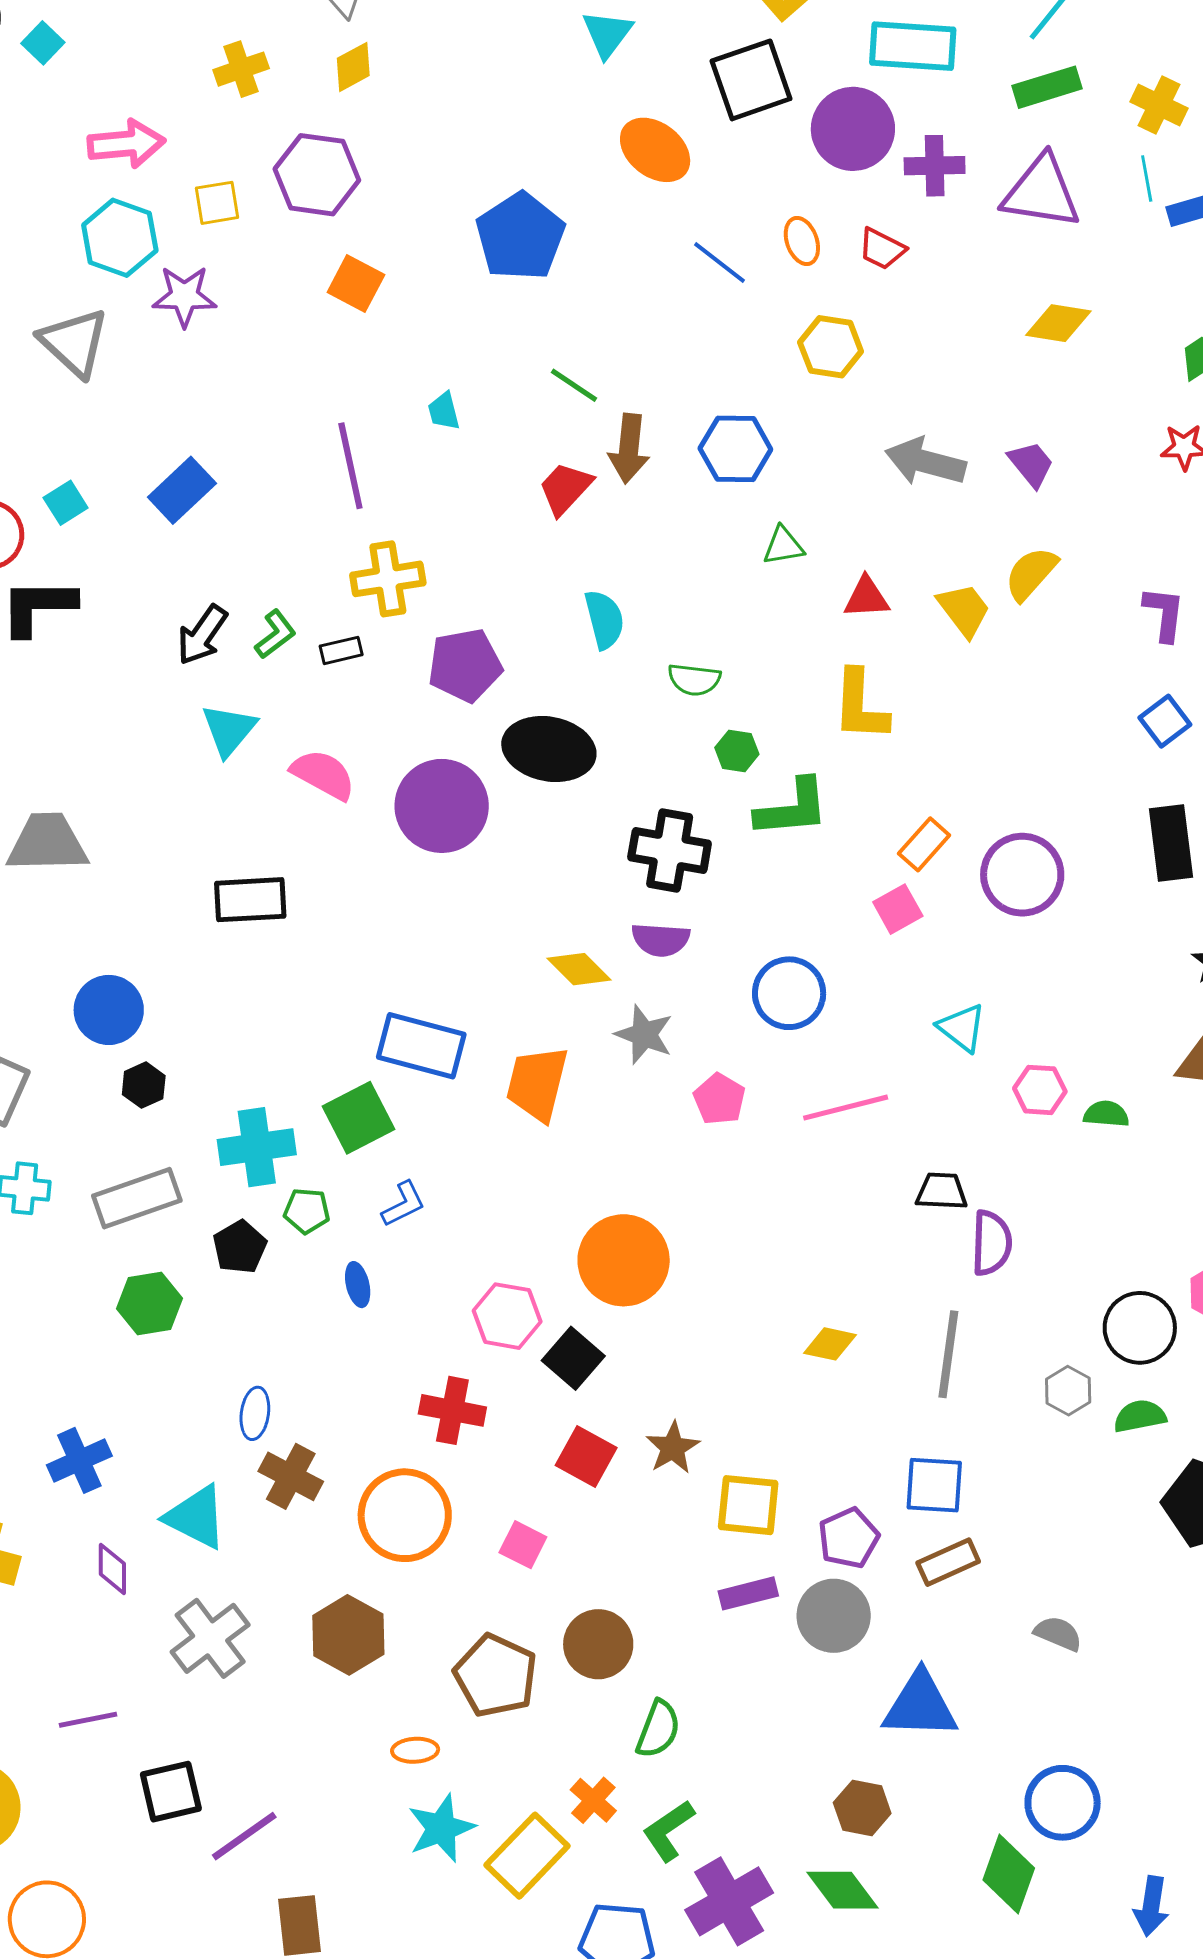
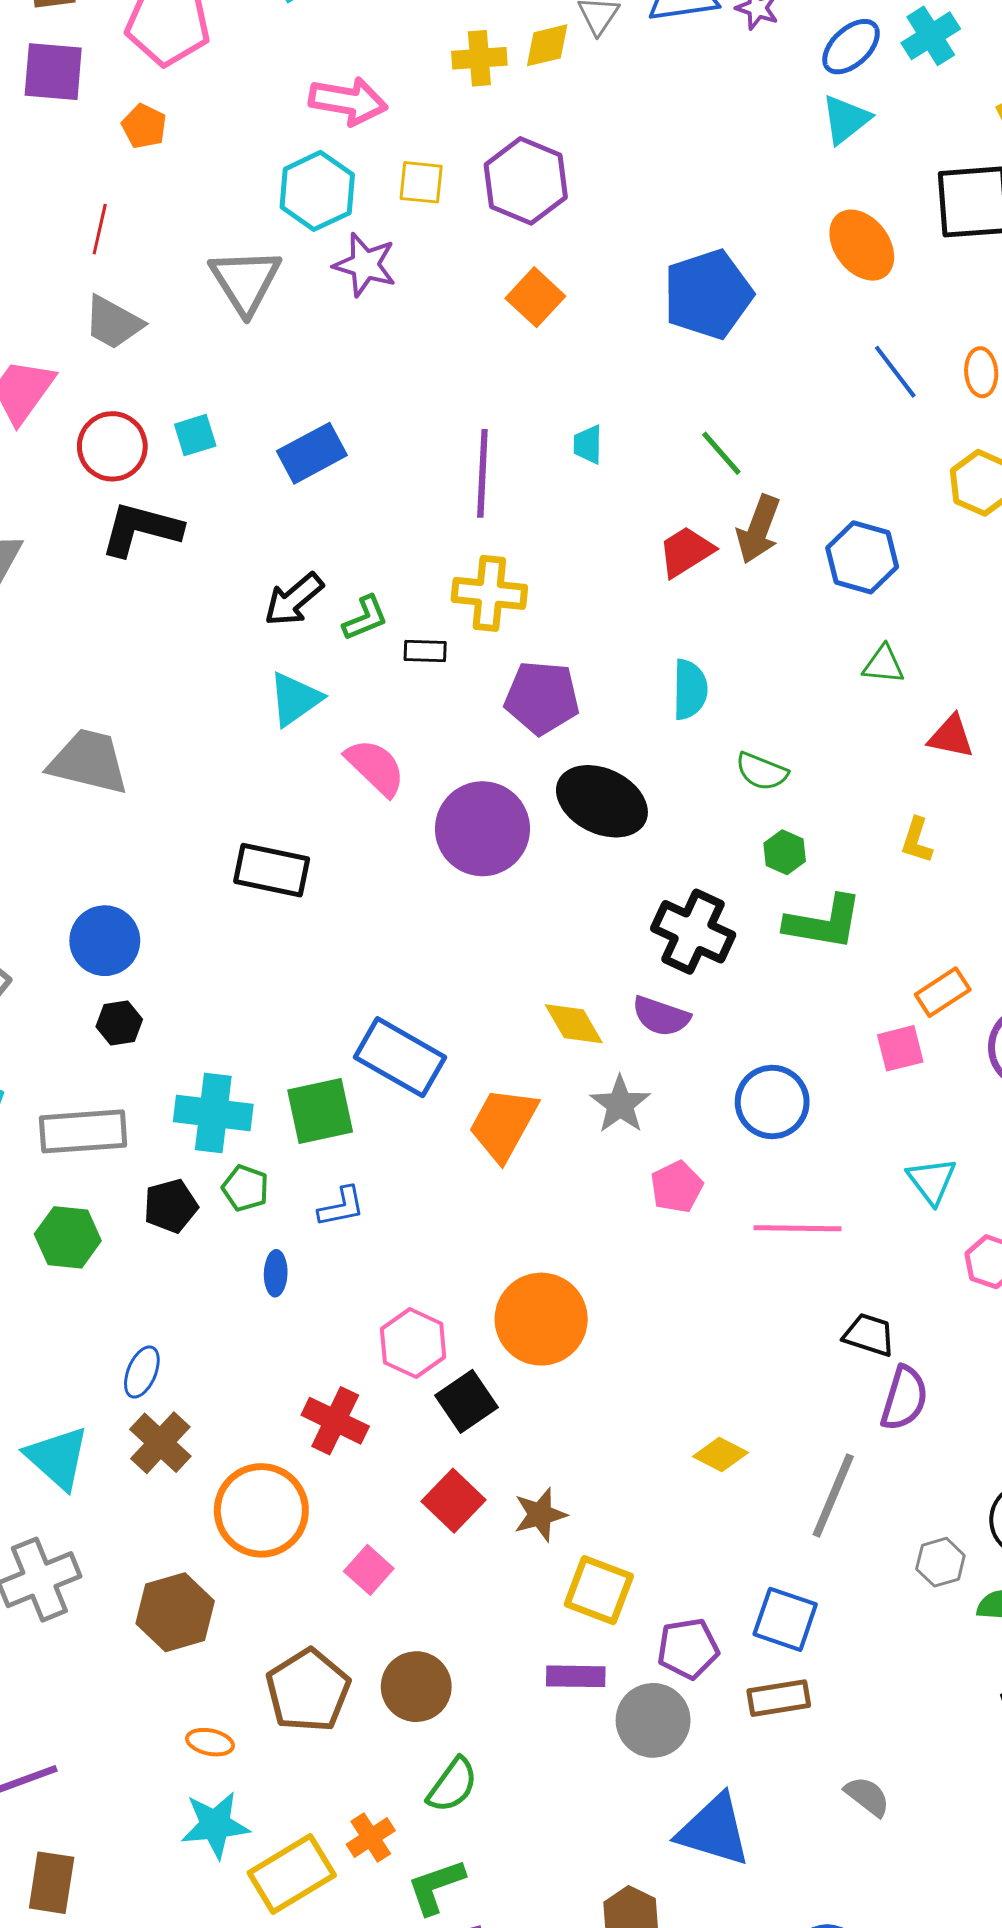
yellow diamond: (353, 67) -> (547, 45), moved
yellow L-shape: (860, 706) -> (917, 840), size x0.6

